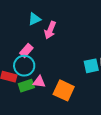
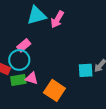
cyan triangle: (35, 19) -> (37, 15), size x1.5
pink arrow: (50, 30) -> (57, 19), moved

